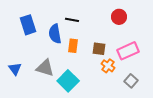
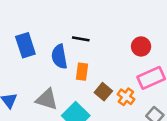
red circle: (119, 17) -> (141, 46), moved
brown square: (99, 49) -> (103, 92), moved, turned 32

